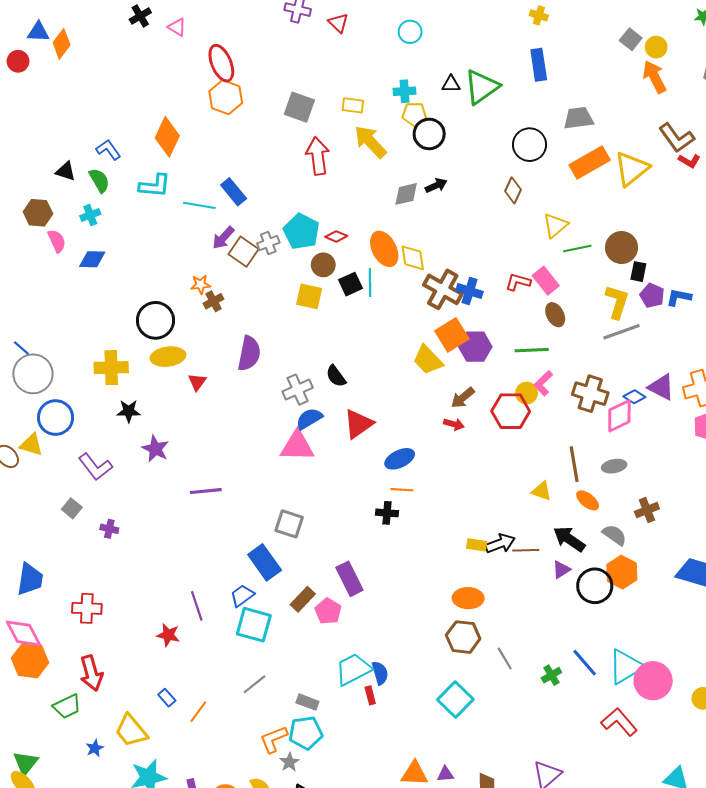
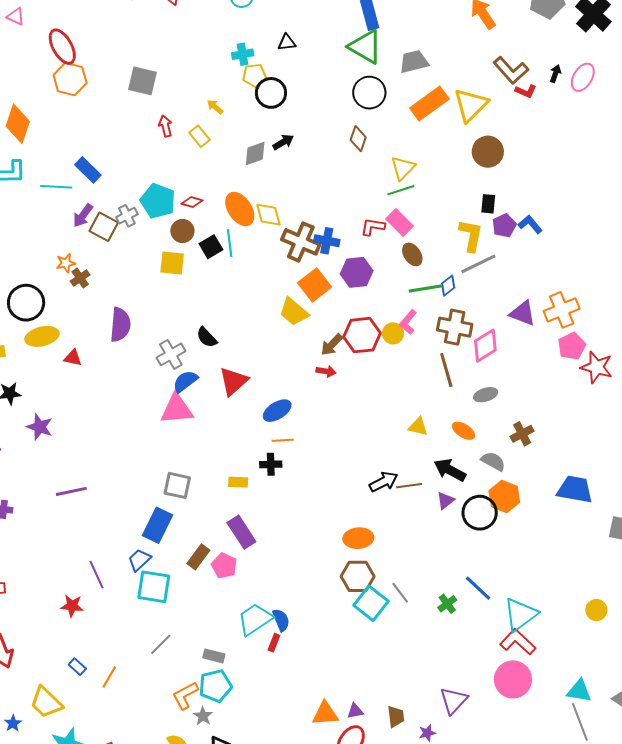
green triangle: (482, 87) -> (365, 47), moved, turned -48
yellow rectangle: (353, 105) -> (199, 136), moved, turned 50
yellow arrow: (370, 142) -> (215, 107), size x0.5
red arrow: (318, 156) -> (165, 126), size x0.6
green line: (577, 248) -> (401, 190), moved
brown circle: (622, 248) -> (488, 152), moved
purple pentagon: (652, 296) -> (504, 226), turned 30
blue L-shape: (679, 297) -> (530, 224), turned 45
purple hexagon: (475, 347) -> (357, 272), moved
green line: (532, 350) -> (425, 288), moved
red triangle: (197, 382) -> (73, 358), turned -48
blue diamond: (634, 397) -> (448, 286), moved, turned -65
red hexagon: (511, 411) -> (362, 335), moved
brown line: (574, 464) -> (446, 370), moved
purple line: (206, 491) -> (71, 491), moved
yellow rectangle: (477, 545) -> (238, 482), moved
blue rectangle: (265, 562) -> (158, 525), turned 68
cyan triangle: (626, 667) -> (520, 615), moved
pink circle: (653, 681) -> (513, 679), moved
red rectangle: (370, 695) -> (274, 643), turned 42
cyan square: (455, 699) -> (371, 603), moved

